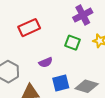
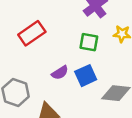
blue square: (61, 83) -> (86, 76), moved

